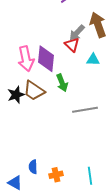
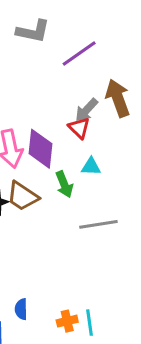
cyan triangle: (93, 60) -> (91, 166), moved
orange cross: (56, 175) -> (67, 321), moved
cyan line: (90, 176) -> (89, 323), moved

